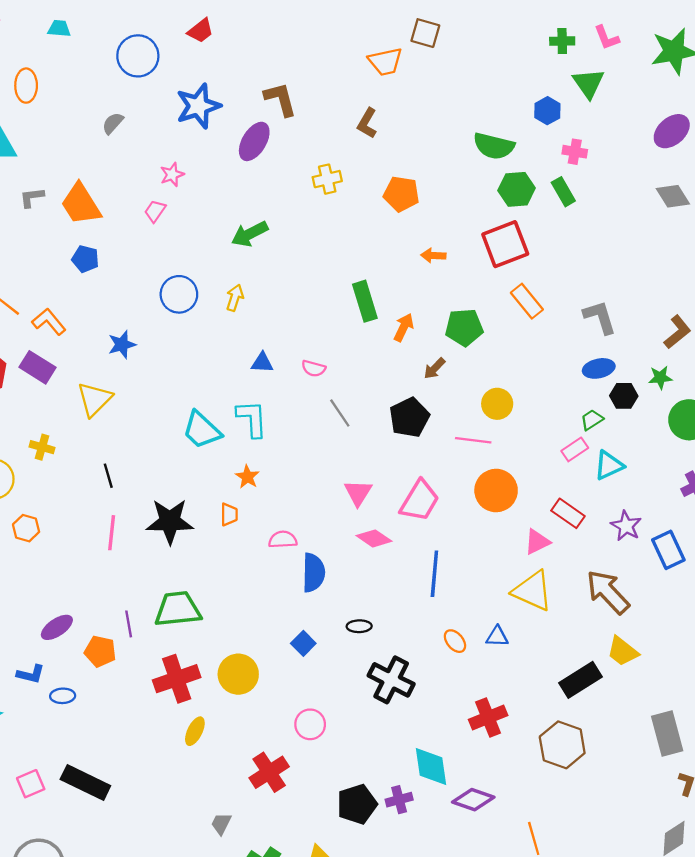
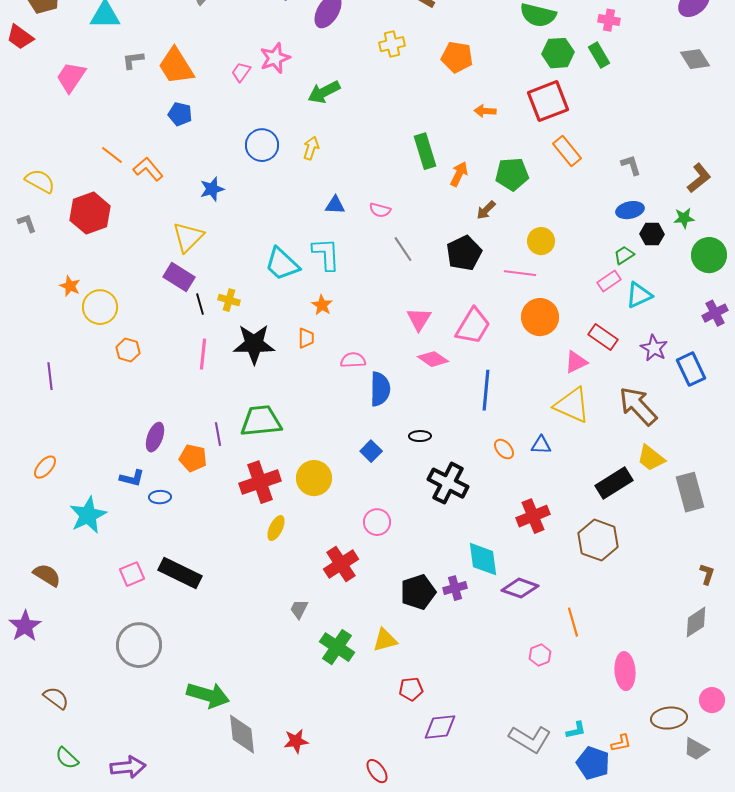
pink star: (172, 175) -> (275, 58), moved, size x1.4
gray L-shape: (600, 317) -> (631, 165), size x0.7
purple rectangle: (37, 367) -> (179, 277), moved
yellow cross: (42, 447) -> (229, 300), moved
purple ellipse: (57, 627) -> (155, 437), turned -36
gray rectangle: (667, 733) -> (690, 492), moved

